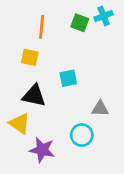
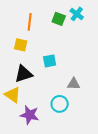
cyan cross: (104, 16) -> (77, 14), turned -32
black triangle: (34, 96) -> (24, 74), turned -30

